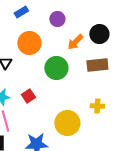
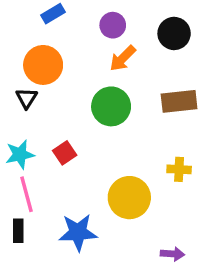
black circle: (99, 34) -> (174, 33), moved
orange arrow: (75, 42) -> (123, 58), moved
orange circle: (29, 43) -> (43, 65), moved

